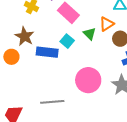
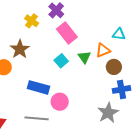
blue rectangle: (47, 52) -> (39, 87), moved
pink circle: (88, 80) -> (60, 102), moved, size x0.7

